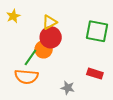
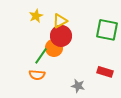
yellow star: (13, 16) -> (36, 16), moved
orange semicircle: (26, 77) -> (37, 75), size x0.7

